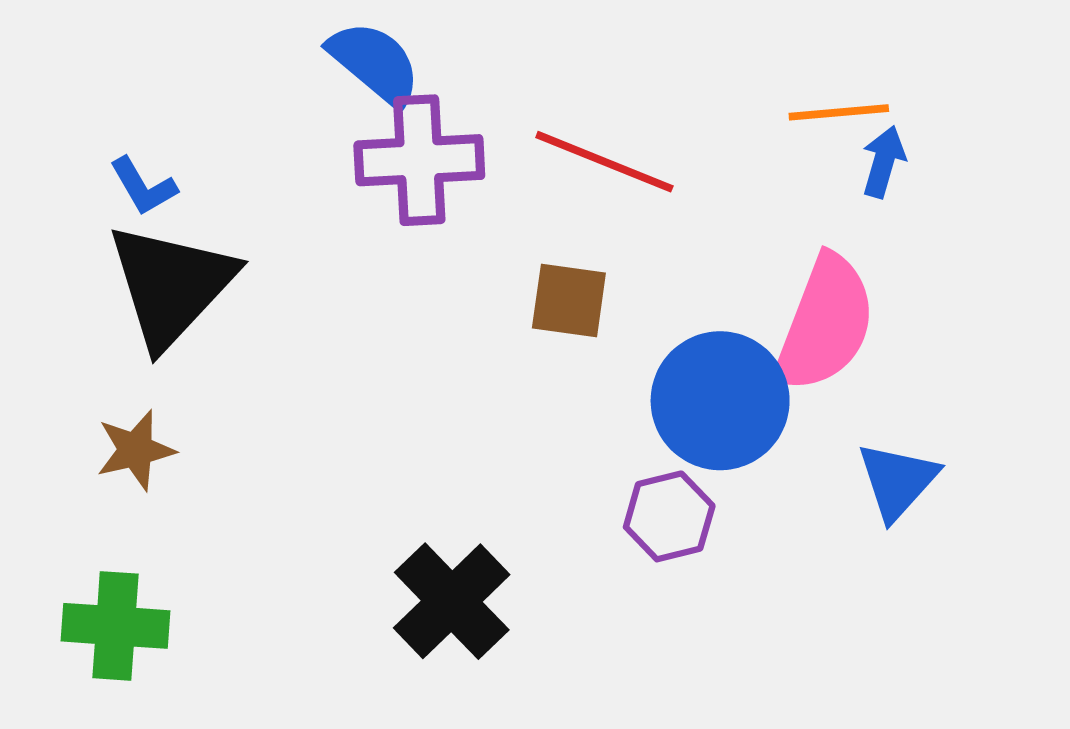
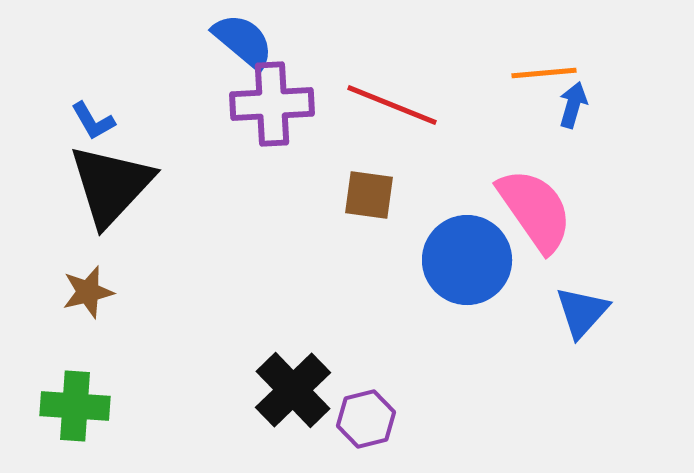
pink semicircle: (825, 324) -> (535, 210), turned -56
purple hexagon: (669, 516) -> (366, 419), moved

